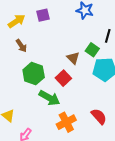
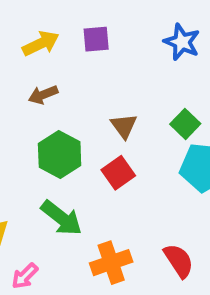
brown arrow: (21, 46) -> (43, 95), turned 96
brown triangle: (73, 58) -> (124, 126), moved
green arrow: (49, 98) -> (62, 218), moved

